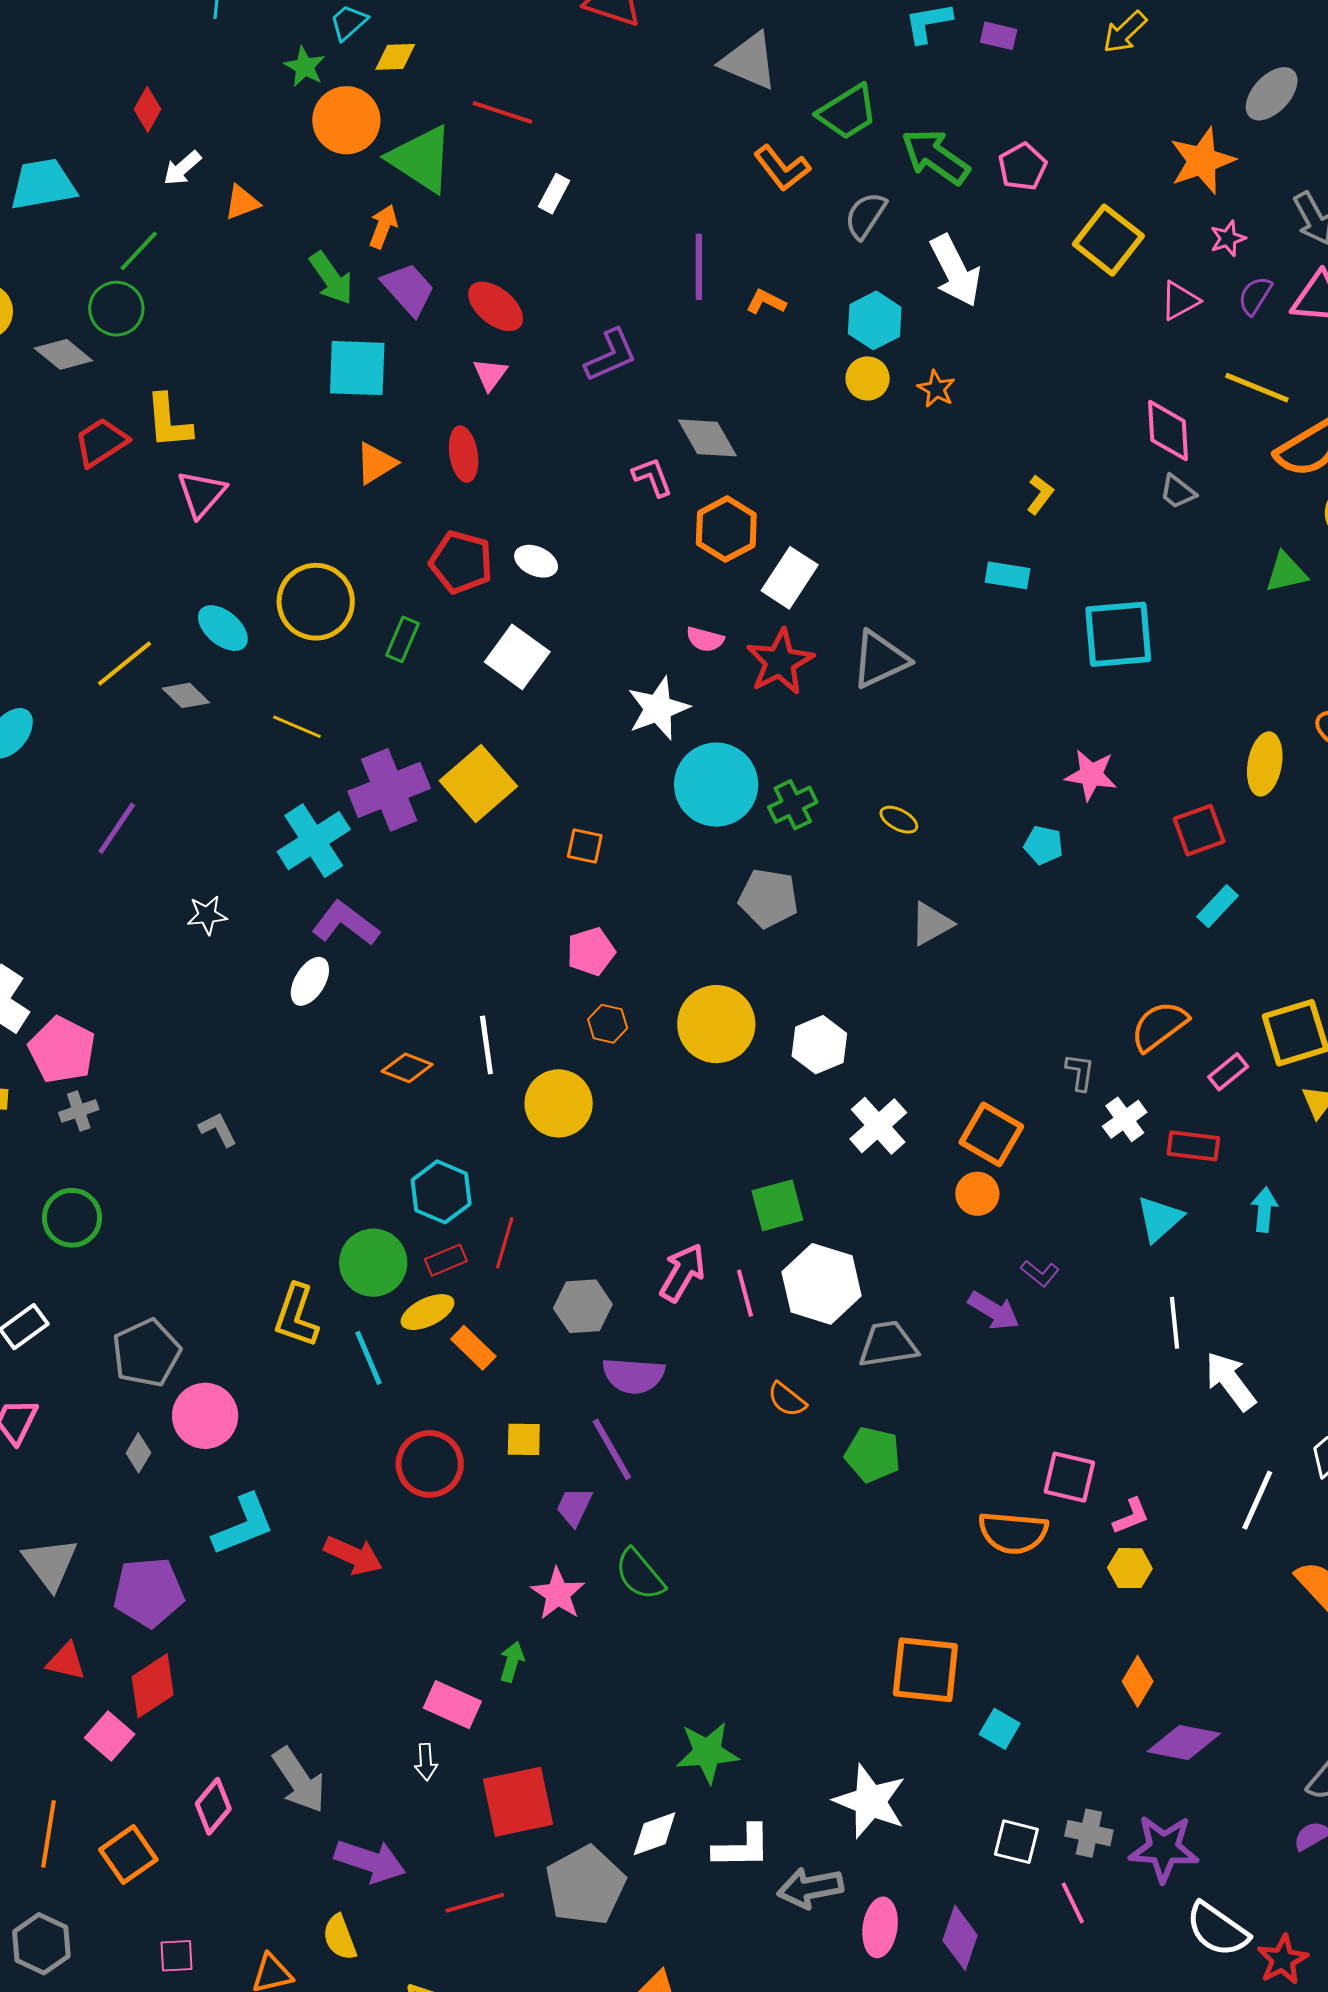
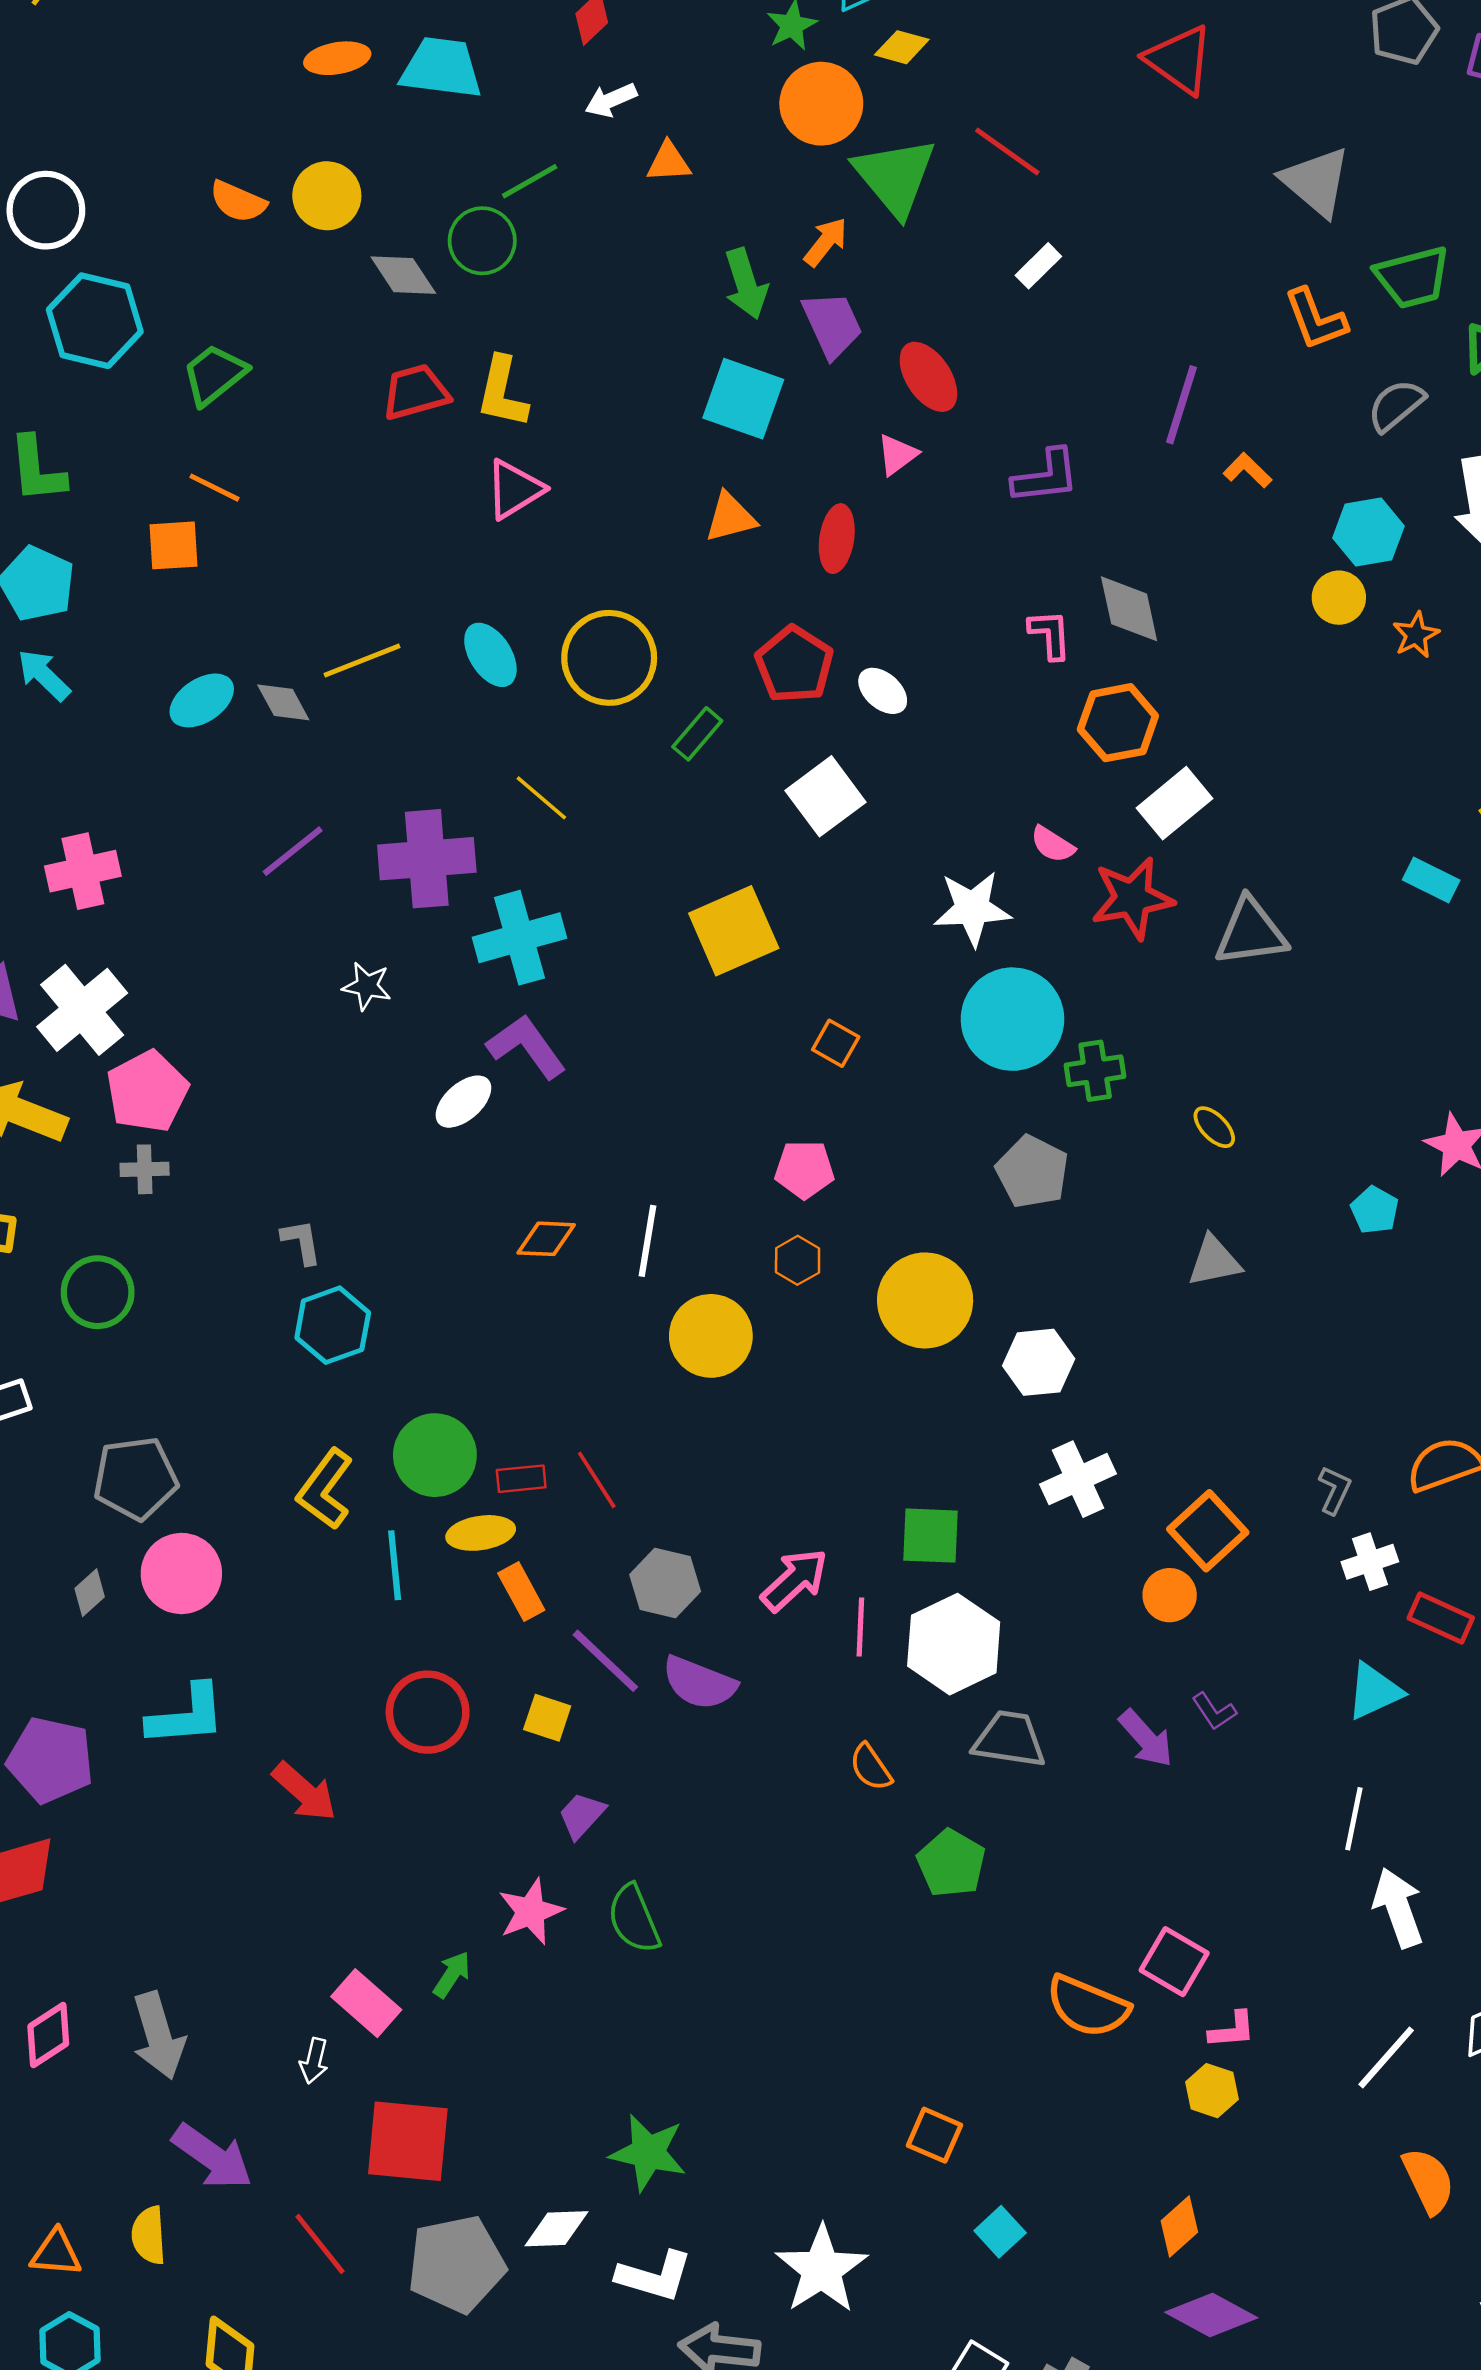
gray diamond: (186, 695) -> (283, 702), moved
purple cross: (389, 790) -> (427, 859), moved
orange diamond: (407, 1068) -> (546, 1239), turned -36
cyan hexagon: (441, 1192) -> (333, 1325), moved
red line: (505, 1243) -> (597, 1480), turned -66
purple line: (612, 1449) -> (605, 1661), moved, turned -34
orange square: (925, 1670) -> (934, 2135), size x0.6
red line: (475, 1903) -> (320, 2244), turned 50

